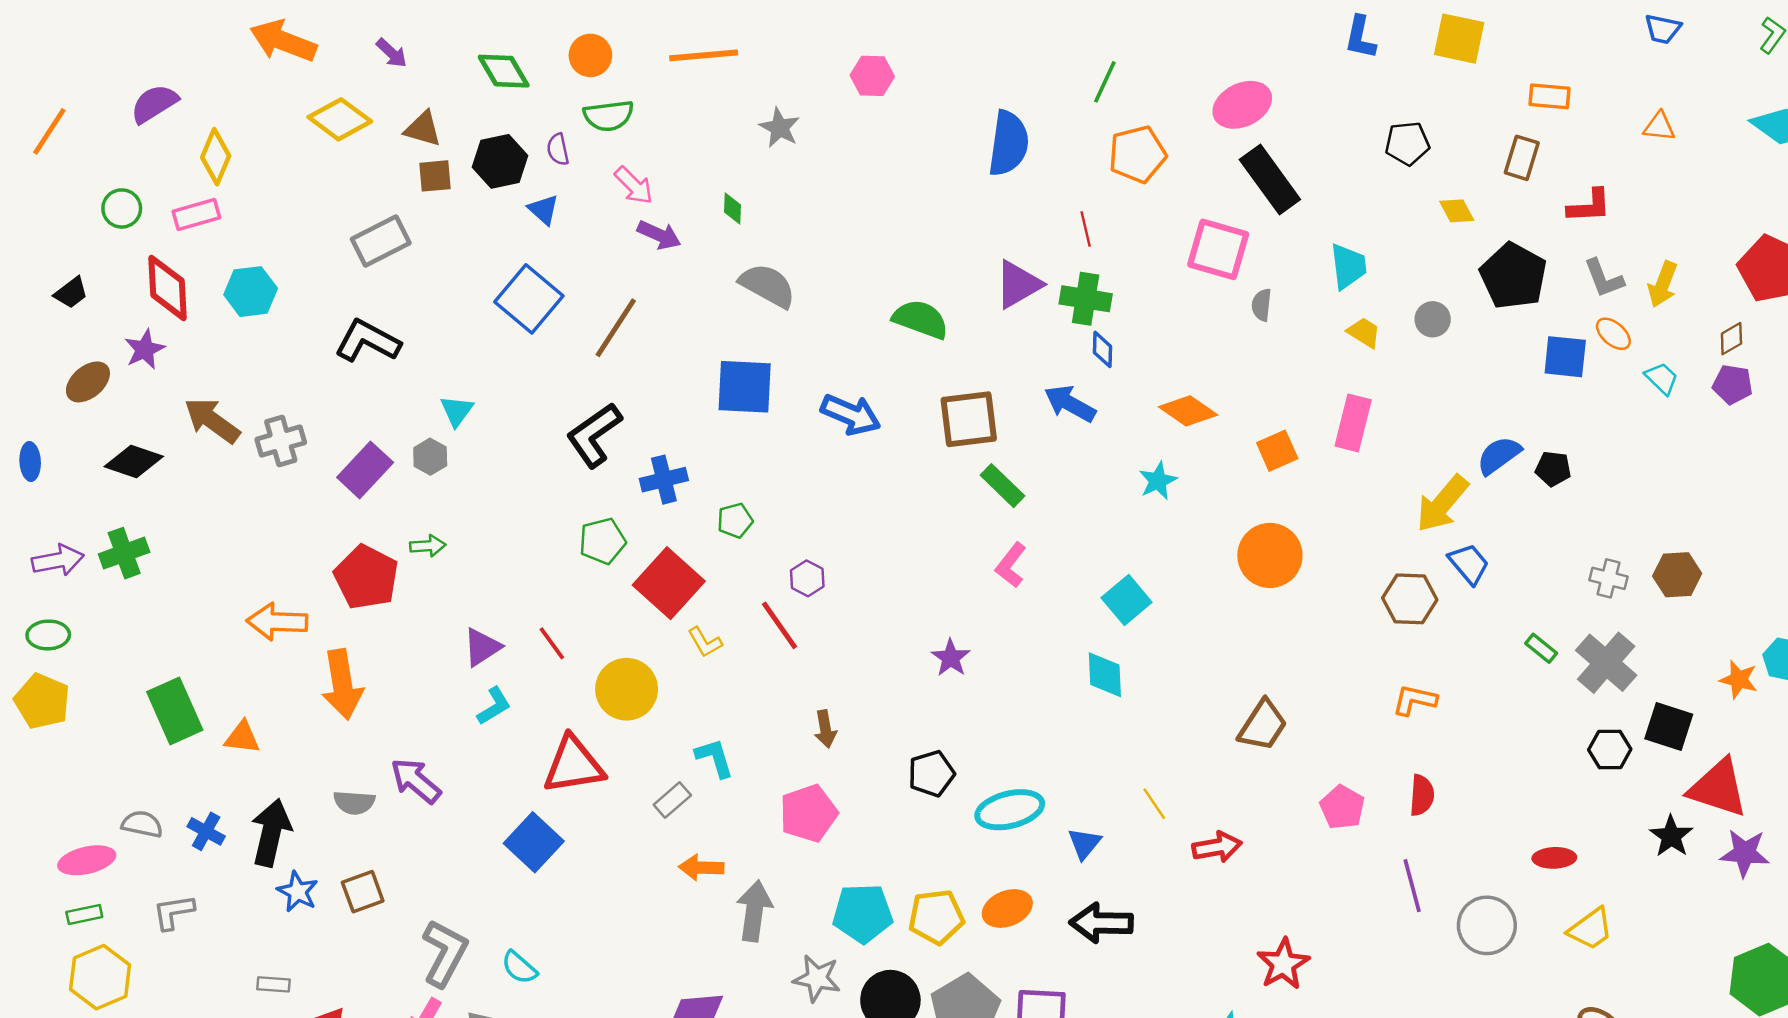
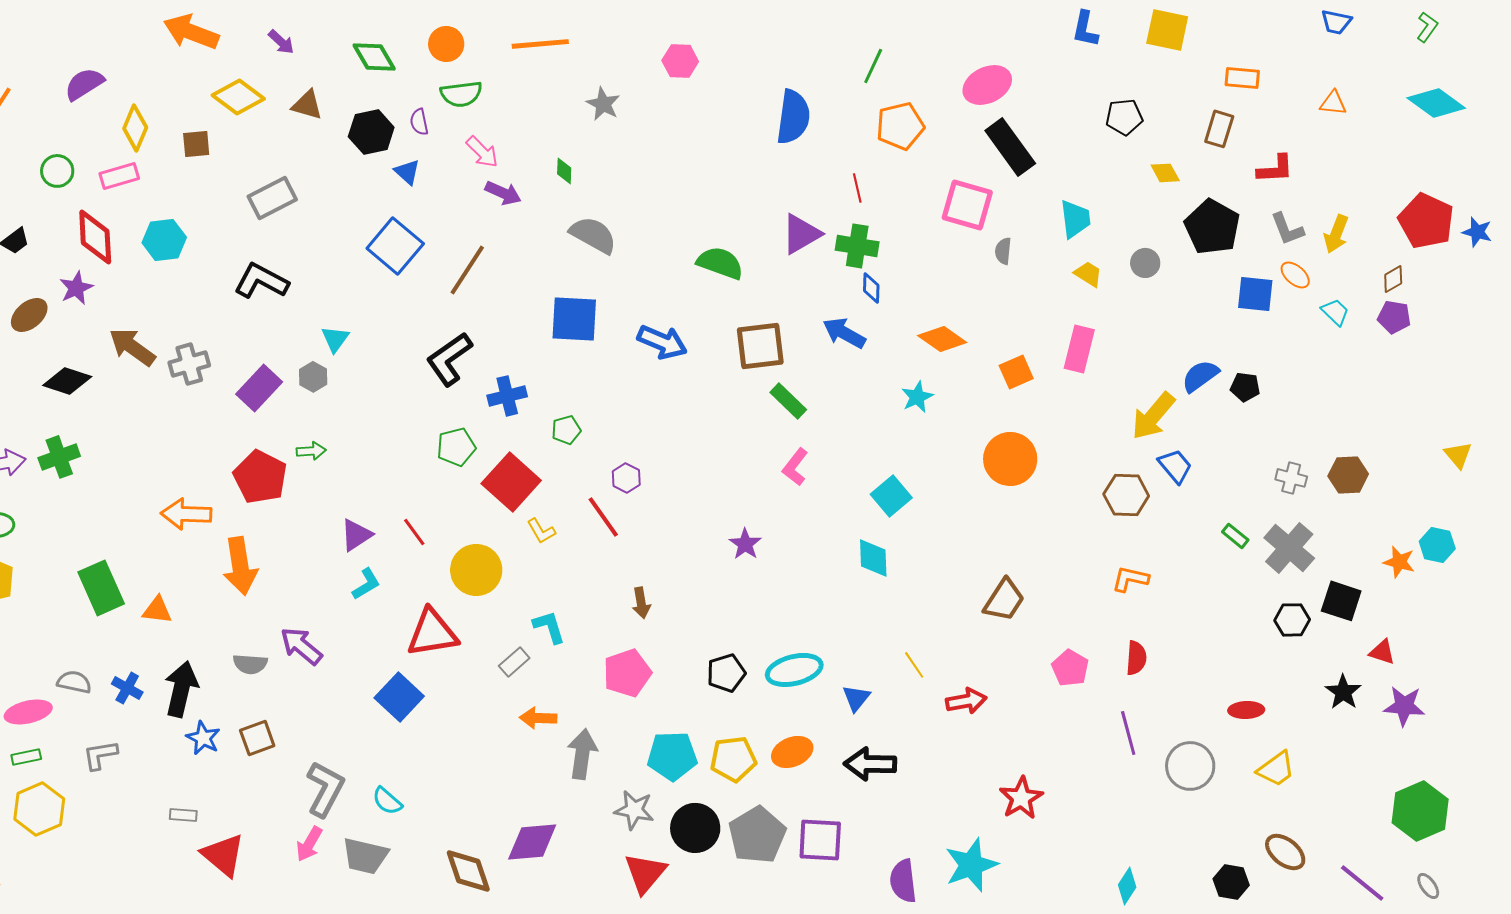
brown square: (435, 176) -> (196, 144), moved
black pentagon: (931, 774) -> (726, 673), moved
red triangle: (1718, 788) -> (1382, 652), size x0.5

